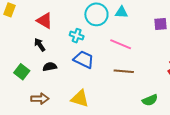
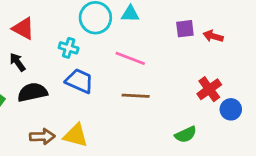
black semicircle: (50, 67) -> (32, 92), size x1.5
brown arrow: (40, 99) -> (42, 137), moved
green semicircle: (150, 100) -> (186, 135), moved

